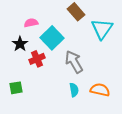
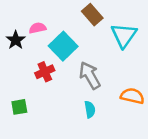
black star: (20, 44) -> (16, 40), moved
orange semicircle: (100, 90) -> (132, 96), moved

